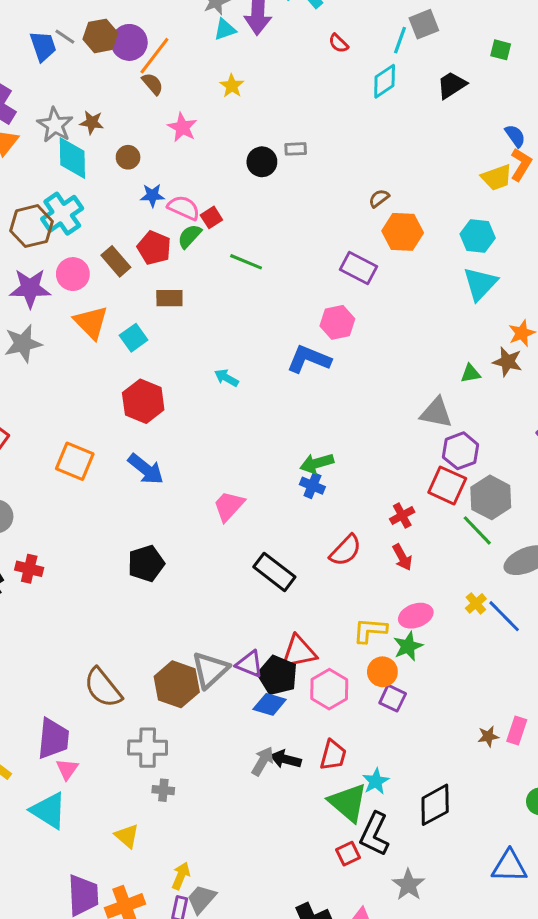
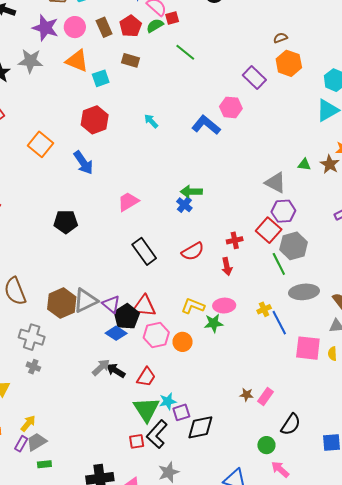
orange triangle: (91, 322) -> (77, 61), turned -40
orange circle: (382, 672) -> (183, 342), moved
purple square: (393, 698) -> (181, 412), moved, turned 30

